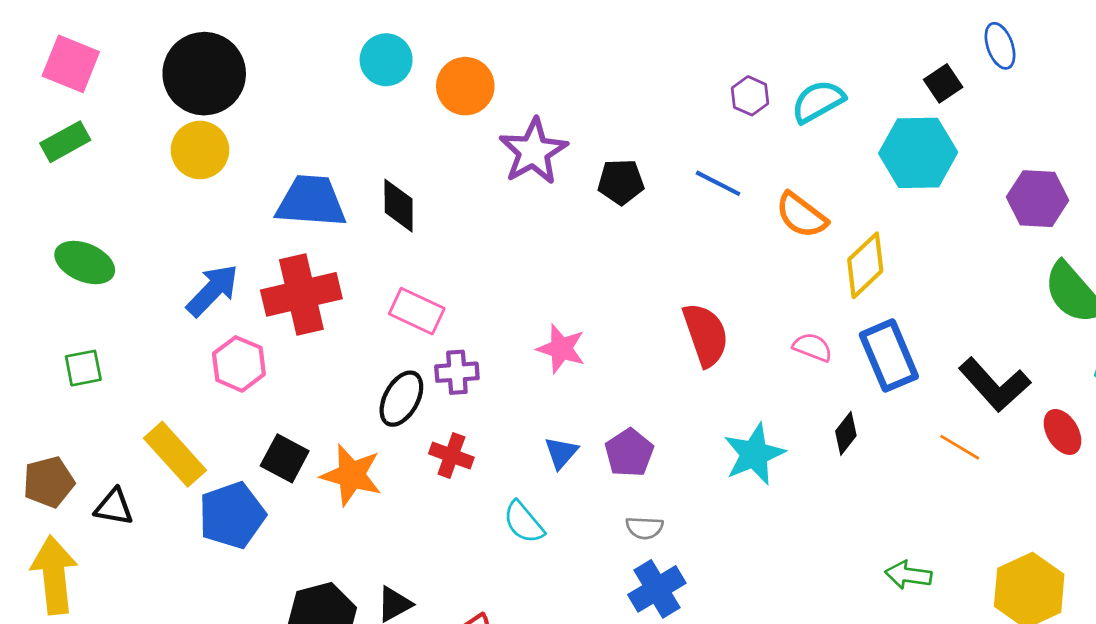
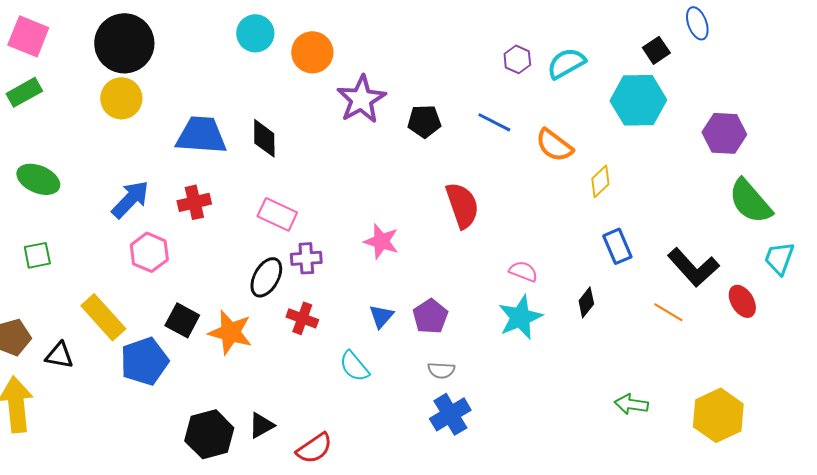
yellow diamond: (865, 265) -> (600, 181), size x0.7
red cross: (301, 294) -> (194, 202), size x0.6
red semicircle: (706, 335) -> (462, 205), moved
pink semicircle: (813, 347) -> (523, 271), moved
blue rectangle: (889, 356) -> (617, 246), size x0.7

